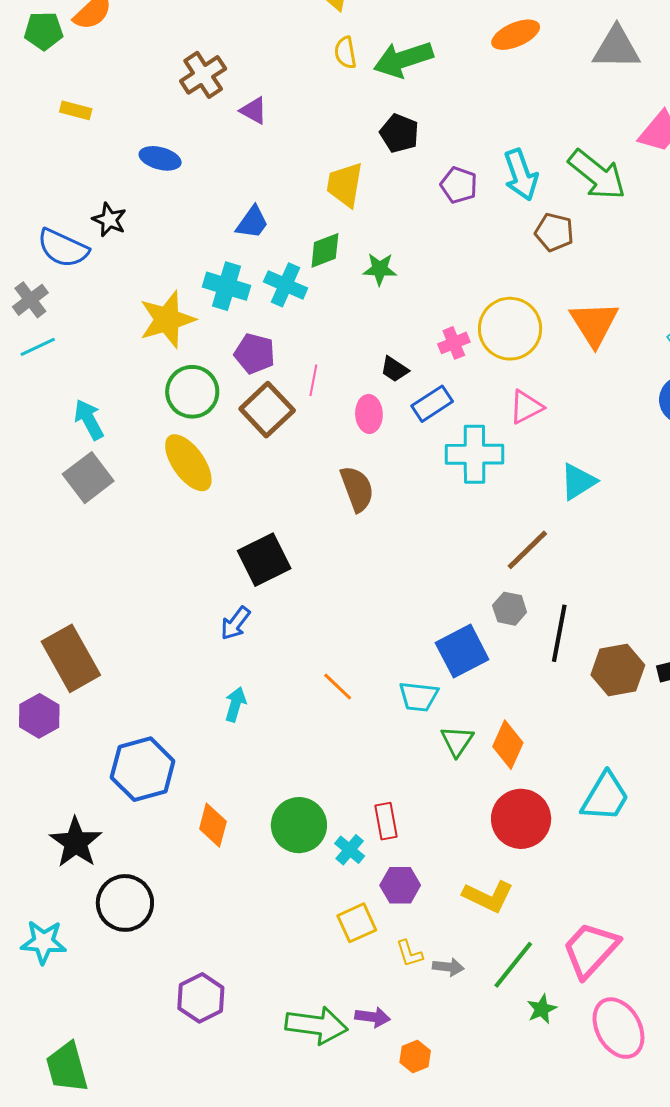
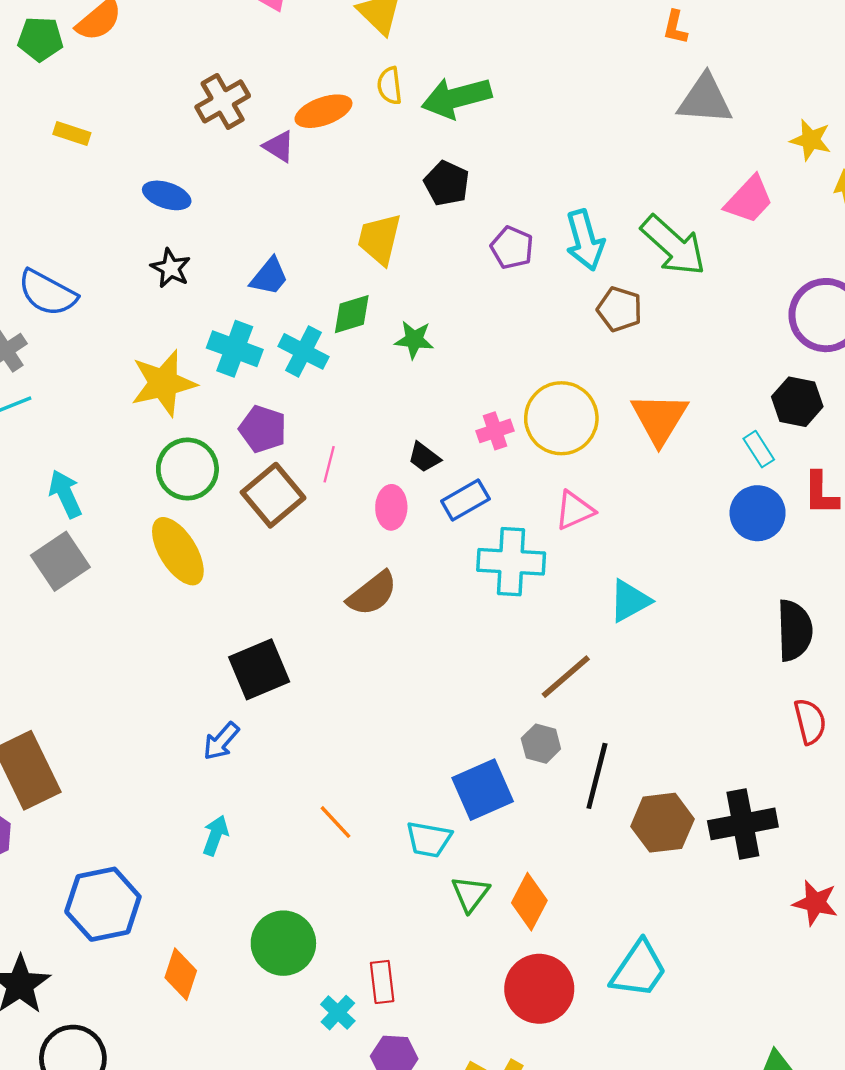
orange ellipse: (516, 35) -> (323, 111), moved
black star: (109, 220) -> (171, 268), moved
brown semicircle: (357, 489) -> (372, 594), turned 69
green circle: (299, 825) -> (283, 943), moved

